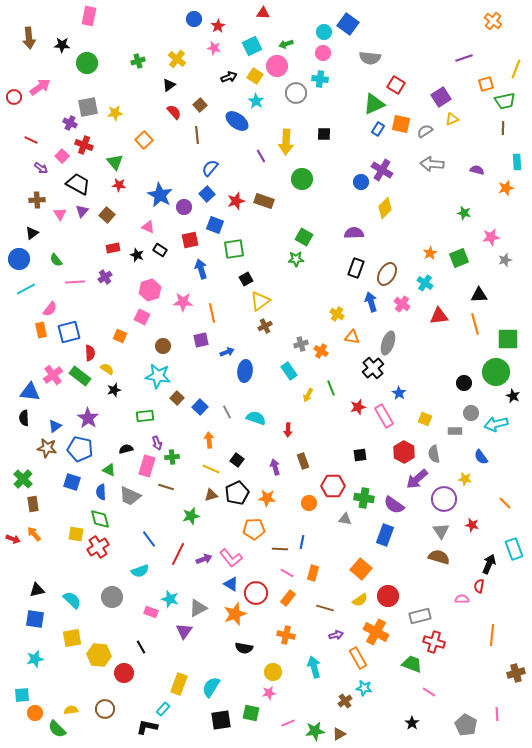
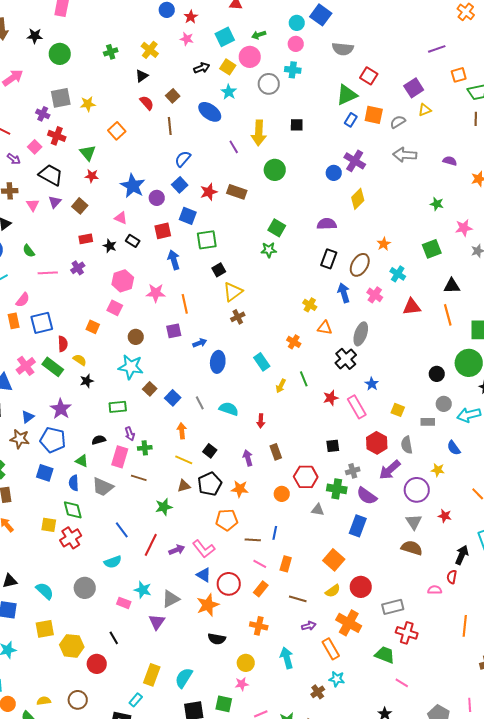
orange star: (430, 253) -> (384, 244), moved
gray cross: (301, 344) -> (353, 471), moved

